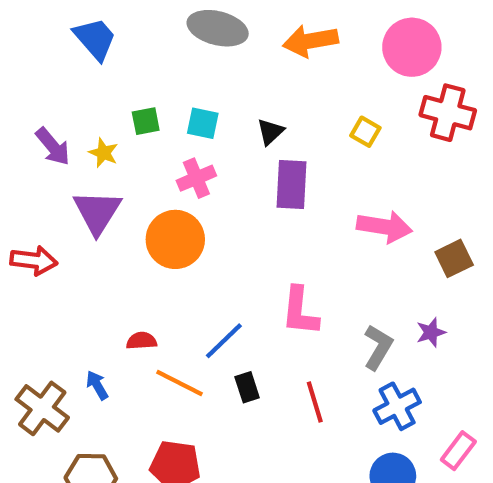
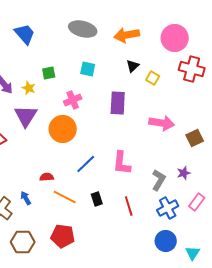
cyan square: (203, 123) -> (88, 69), moved
black triangle: (270, 132) -> (133, 66), moved
blue line: (224, 341) -> (86, 164), moved
pink rectangle: (458, 451) -> (197, 202), moved

